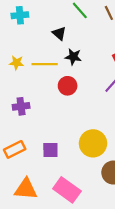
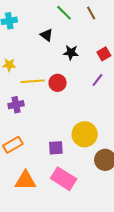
black star: (73, 57) -> (71, 53), moved
yellow line: (45, 64) -> (32, 81), moved
purple square: (50, 150) -> (56, 148), moved

